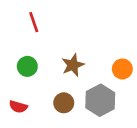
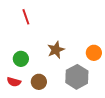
green circle: (27, 66) -> (21, 59), moved
brown circle: (64, 103) -> (39, 82), moved

